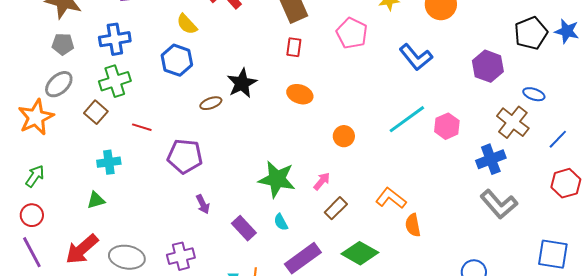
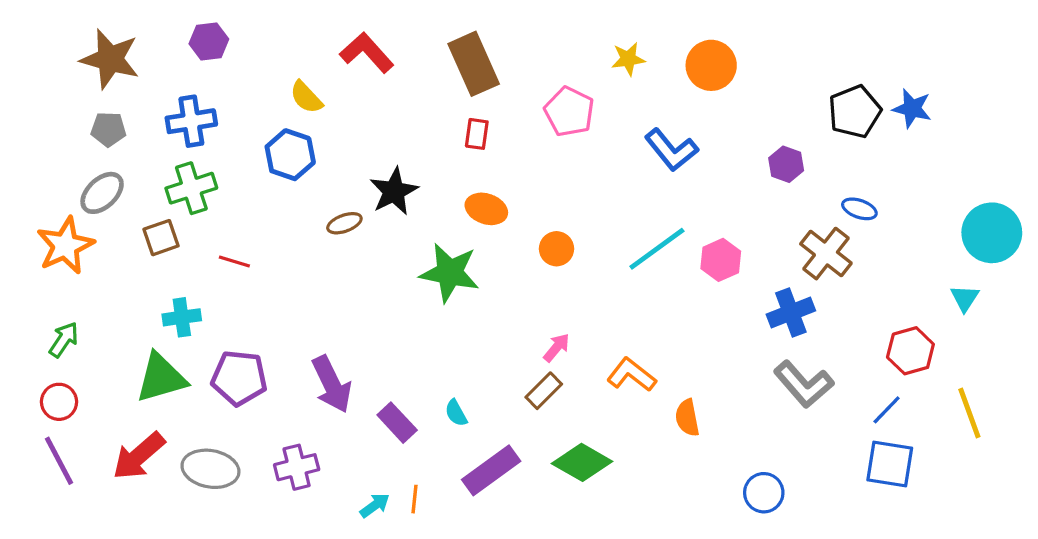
purple hexagon: (488, 66) -> (786, 164), size x0.7
brown square: (96, 112) -> (161, 238), turned 30
orange circle: (344, 136) -> (556, 249), moved
blue line: (558, 139) -> (887, 410), moved
purple pentagon: (185, 156) -> (239, 378), moved
green star: (277, 179) -> (450, 273), moved
pink arrow: (322, 181) -> (556, 348), moved
green triangle: (96, 200) -> (161, 378), size x1.8
purple arrow: (203, 204) -> (332, 384), size x1.8
orange semicircle: (413, 225) -> (687, 418), moved

